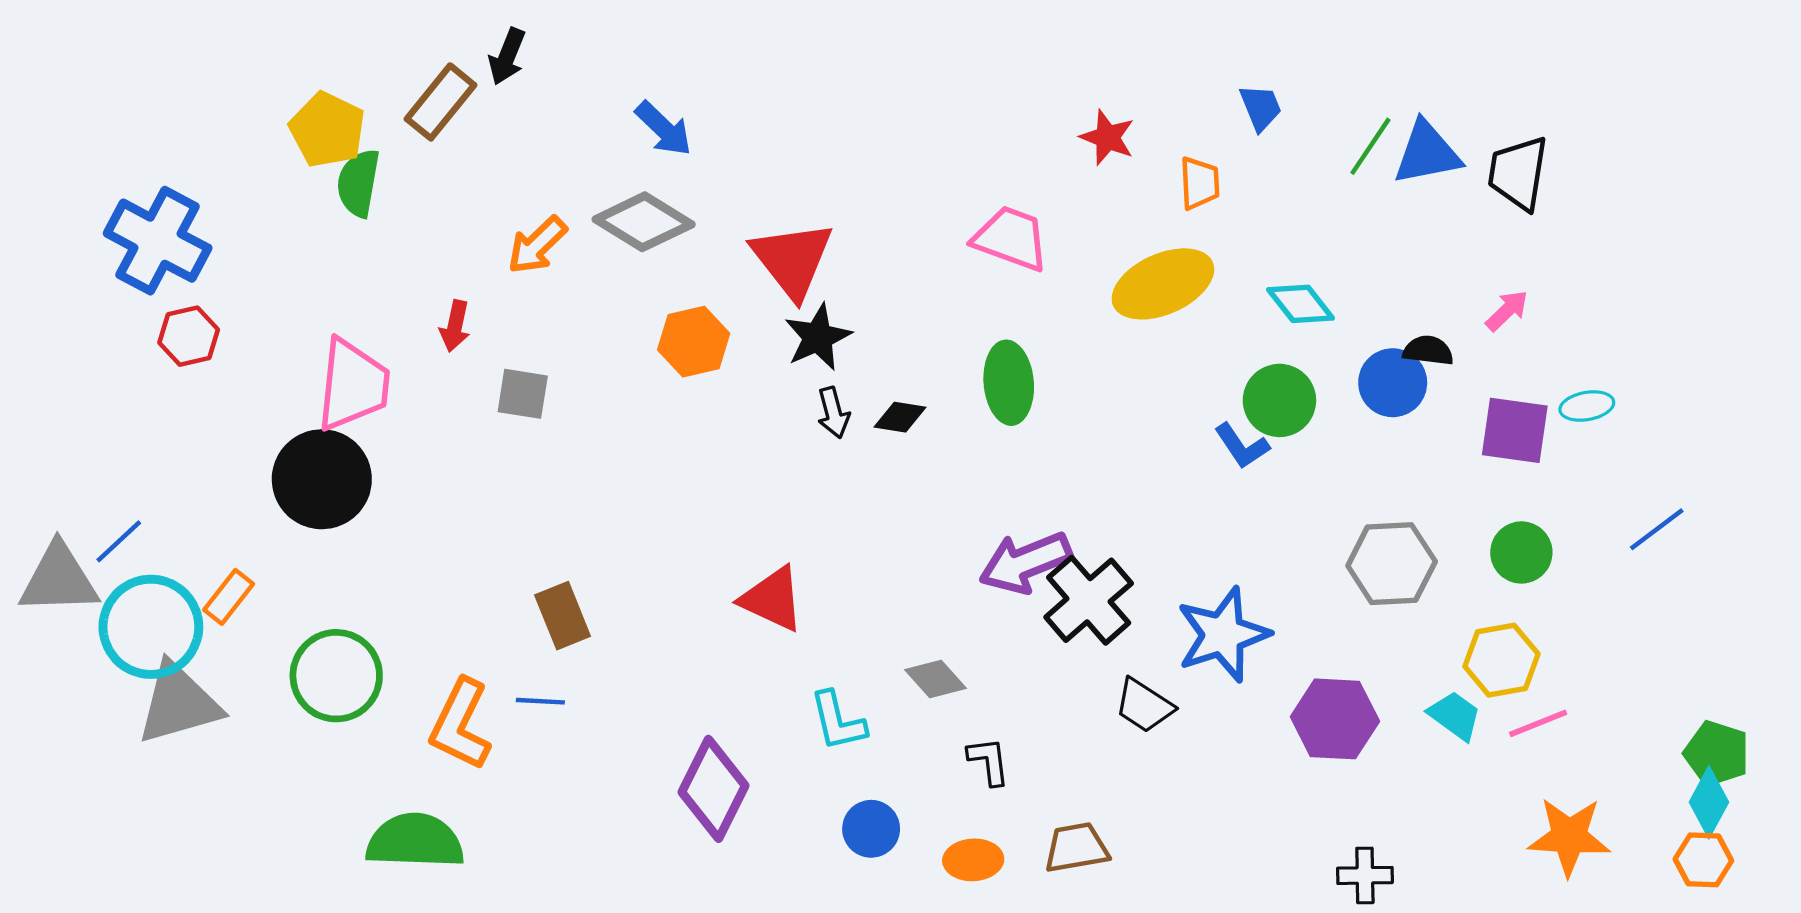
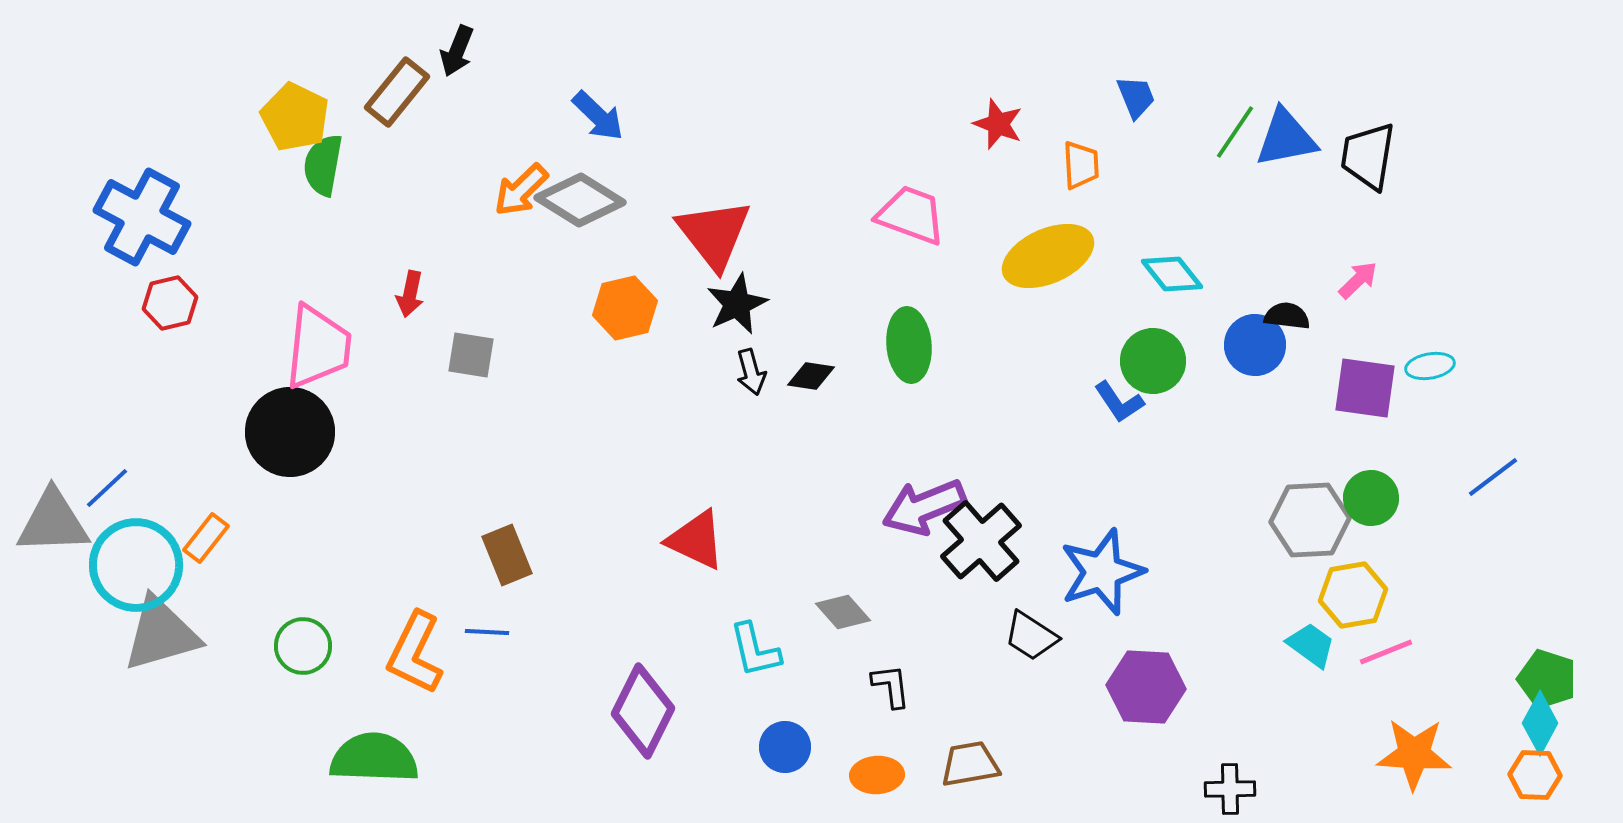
orange arrow: (537, 245) -> (521, 190), moved
gray hexagon: (1392, 564) -> (1310, 520), moved
green circle: (336, 676) -> (303, 646), moved, size x0.7
purple hexagon: (1335, 719) -> (1146, 687), moved

